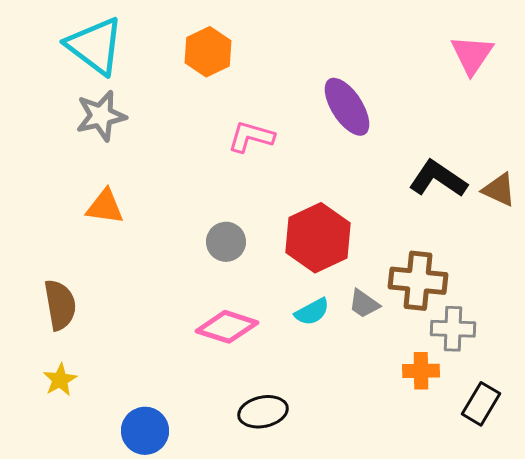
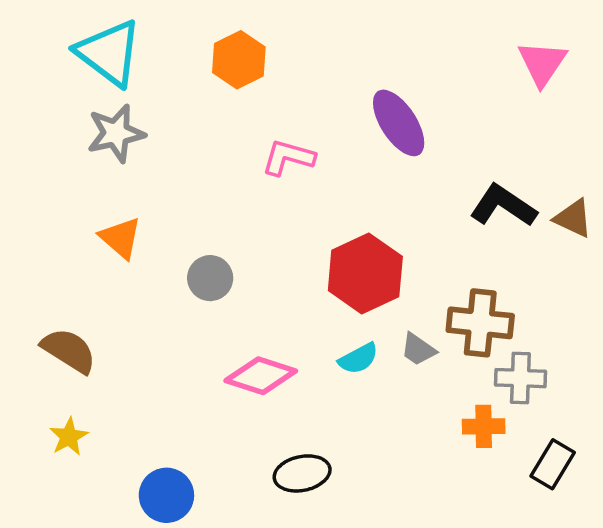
orange triangle: (105, 207) -> (121, 238), turned 33
gray circle: (226, 242) -> (210, 278), moved
brown semicircle: (60, 305) -> (69, 351), turned -48

